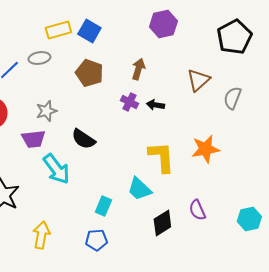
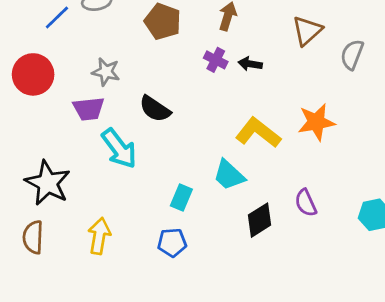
gray star: (46, 111) -> (106, 72), turned 30
yellow L-shape: (161, 157) -> (258, 133), turned -48

